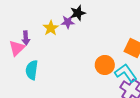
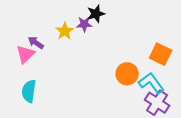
purple arrow: (26, 38) -> (36, 43), turned 128
cyan semicircle: (32, 70) -> (29, 91), moved

